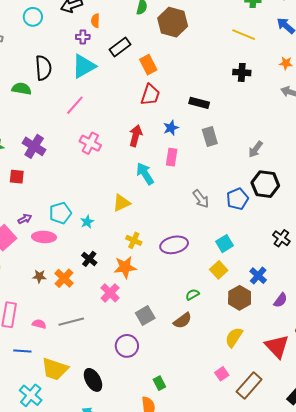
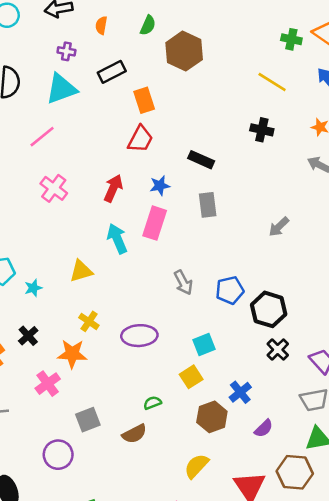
orange semicircle: (95, 21) -> (101, 25), moved
gray arrow: (256, 149) -> (279, 227), moved
pink rectangle: (172, 157) -> (155, 223), size x1.4
black hexagon: (265, 184) -> (269, 309), moved

